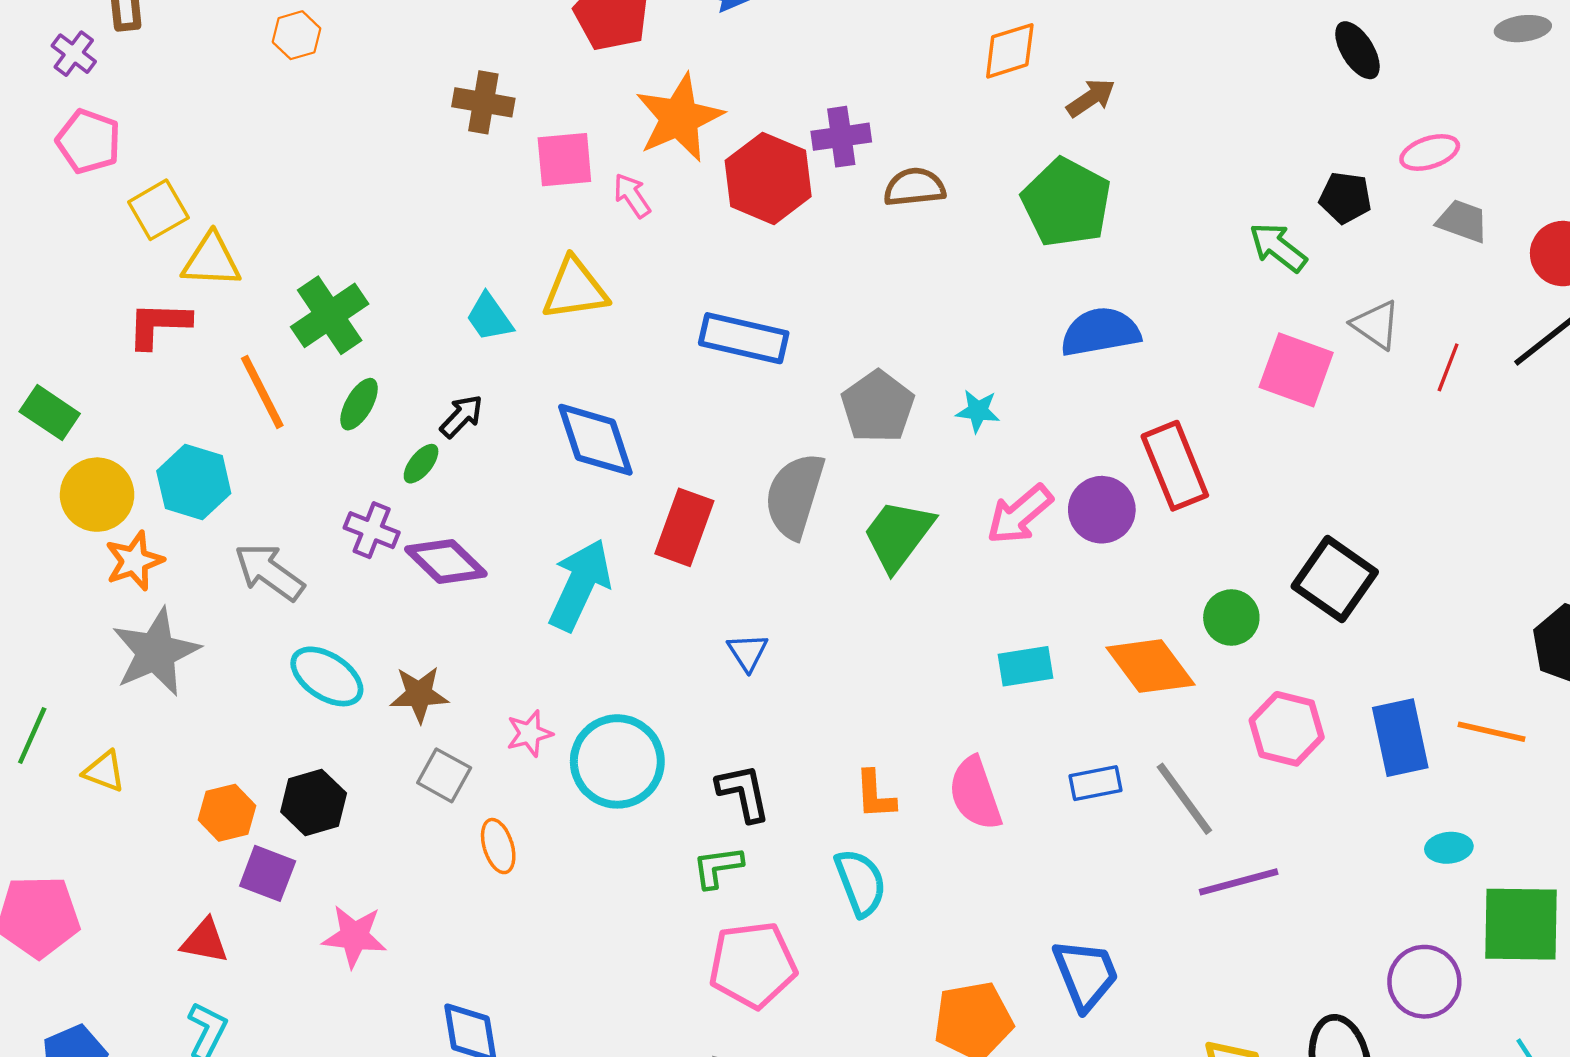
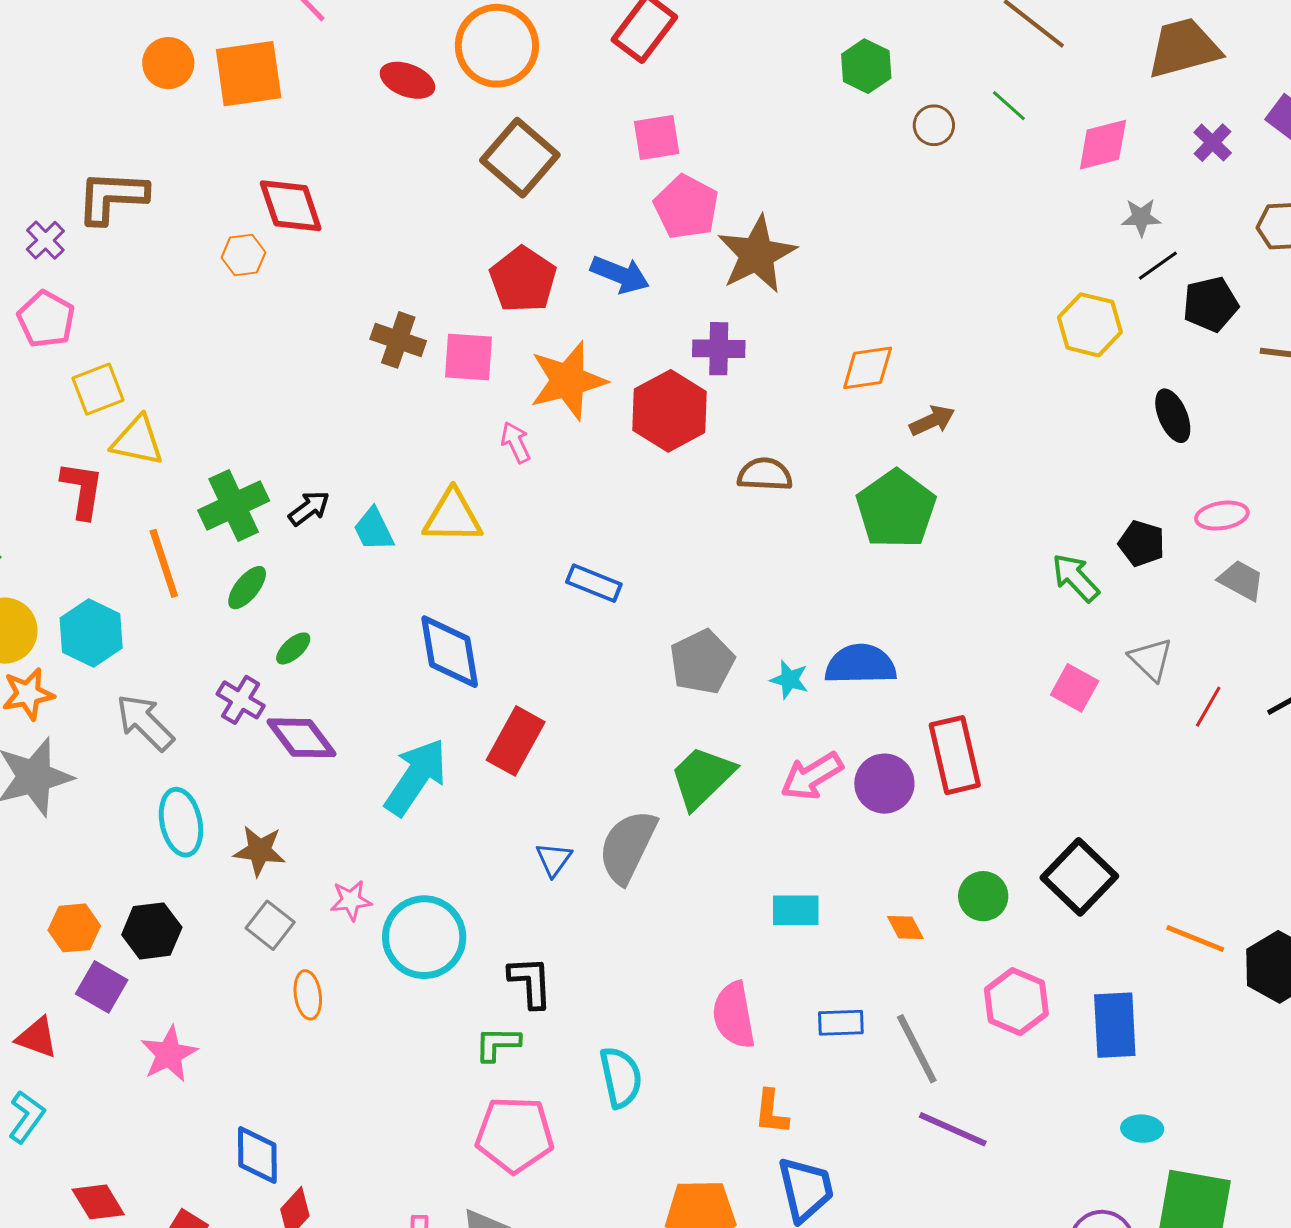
purple cross: (841, 137) -> (719, 349), moved
pink square: (564, 160) -> (468, 357), moved
red hexagon: (768, 178) -> (670, 411), moved
red L-shape: (159, 325) -> (82, 490), turned 88
blue semicircle: (1100, 332) -> (861, 664), moved
blue rectangle: (744, 338) -> (594, 583), size x0.7
pink square: (1296, 370) -> (1075, 688), size x0.7
black arrow: (461, 416) -> (309, 508), moved
gray semicircle: (795, 496) -> (628, 847), moved
orange diamond: (1150, 666) -> (905, 928), size x0.5
cyan ellipse: (327, 676) -> (181, 822), turned 36
orange line: (1491, 732) -> (1195, 938), moved
orange L-shape: (875, 795) -> (771, 1112), moved
purple line: (1239, 882) -> (953, 1129), turned 30
pink star: (354, 936) -> (169, 1054), turned 30

